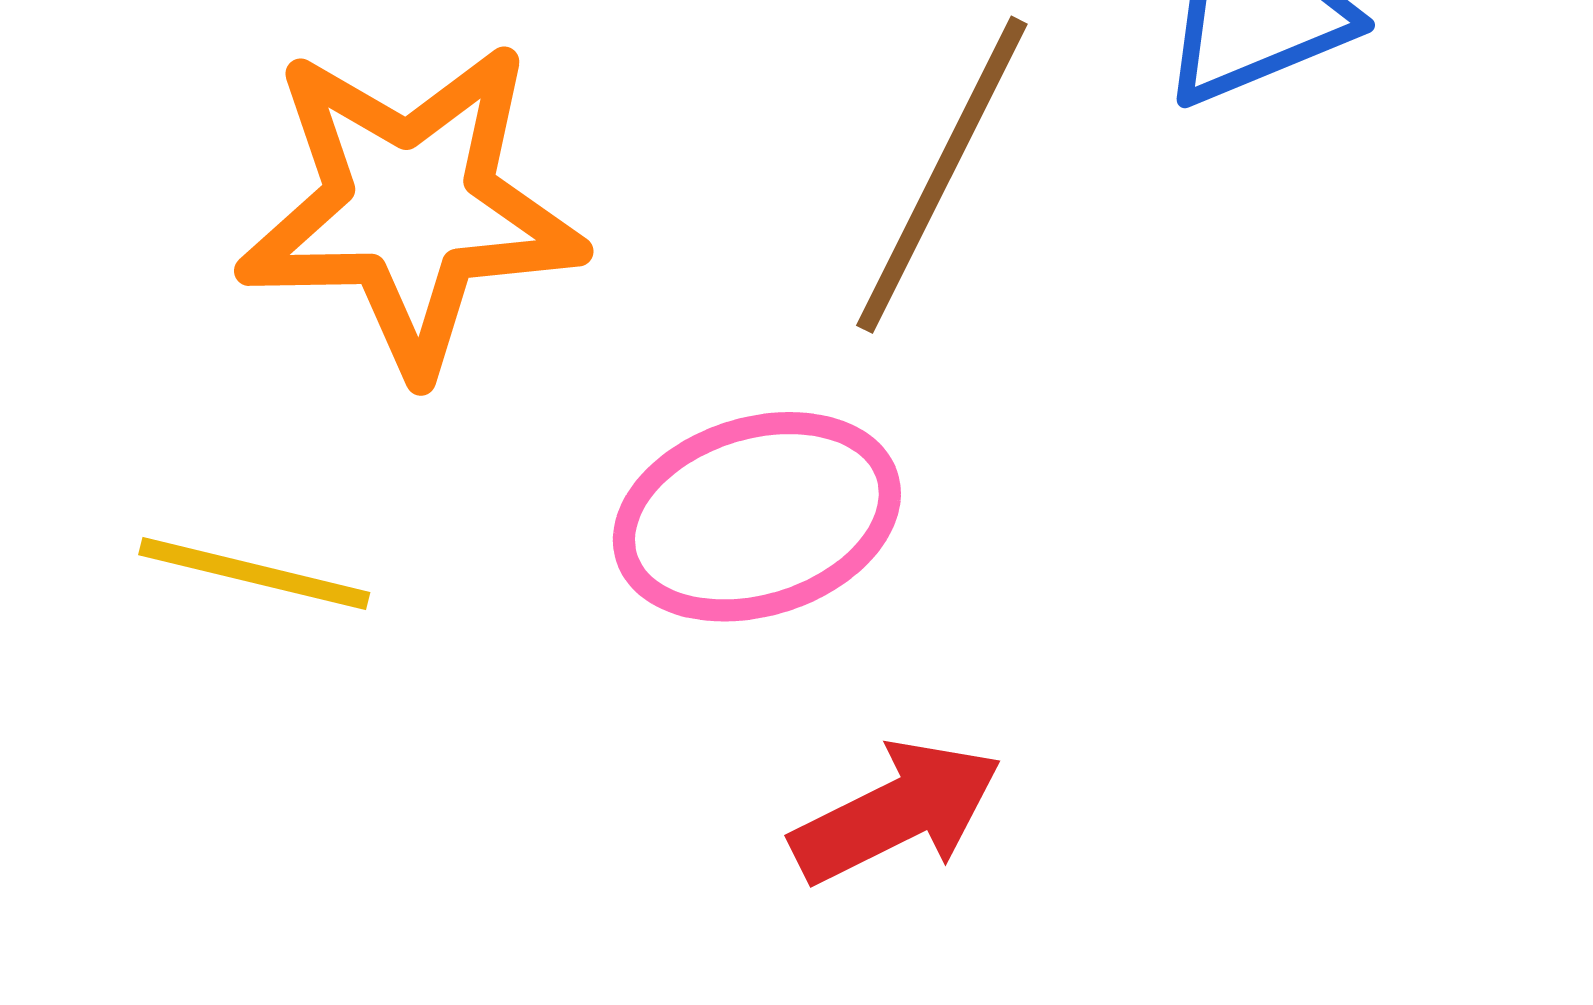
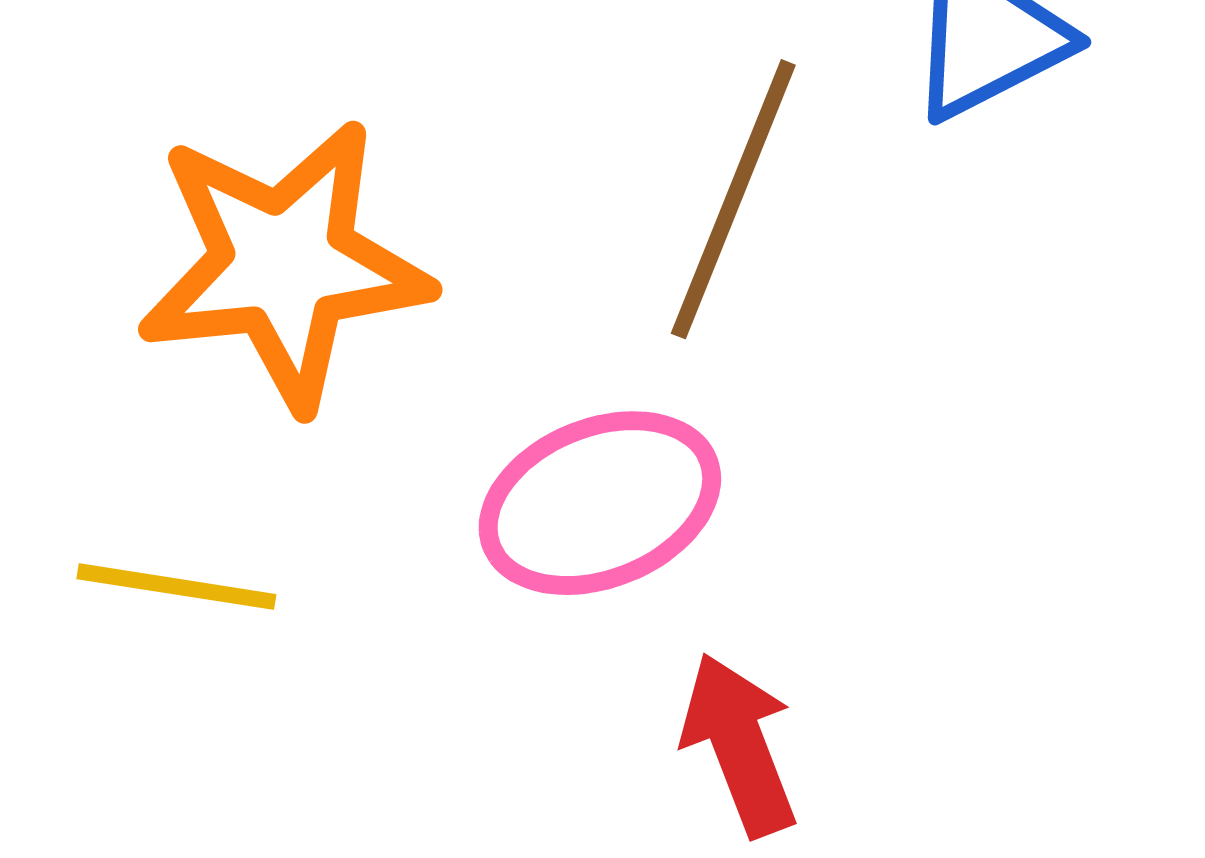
red arrow: (897, 812) -> (739, 745), turned -80

